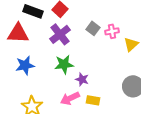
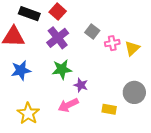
pink cross: (112, 31) -> (112, 43), moved
yellow rectangle: (93, 100) -> (109, 109), moved

